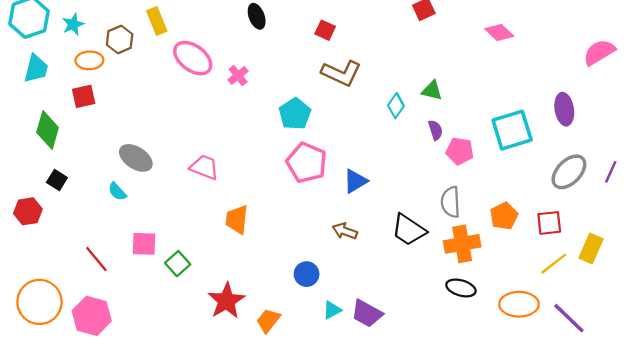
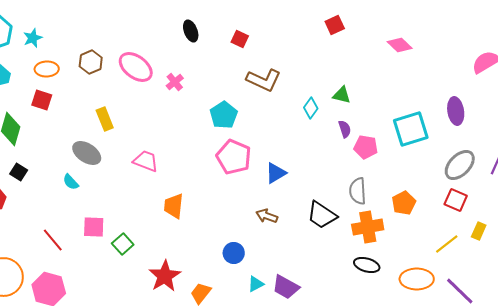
yellow rectangle: (157, 21) -> (105, 119), moved
red square: (325, 30) -> (240, 39), moved
brown hexagon: (120, 39) -> (91, 62), moved
red square: (84, 96) -> (42, 100), turned 30
red square: (549, 223) -> (456, 200), moved, turned 30
yellow rectangle: (591, 248) -> (479, 231), size x0.7

